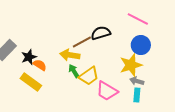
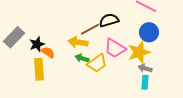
green arrow: (74, 71) -> (82, 58), turned -40
yellow rectangle: (31, 82) -> (39, 69), turned 50
pink trapezoid: (107, 91) -> (115, 48), moved

